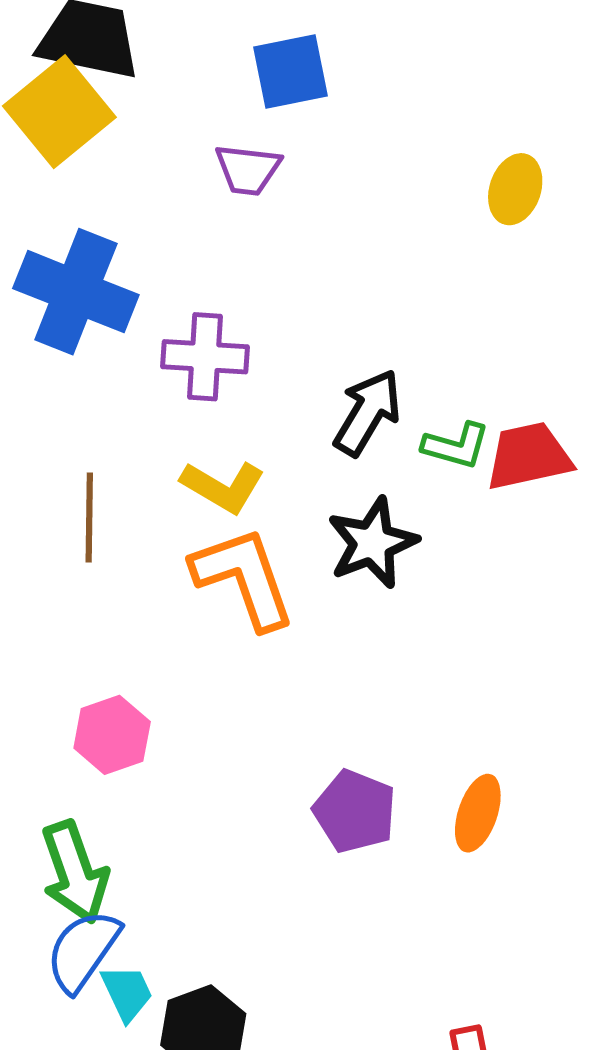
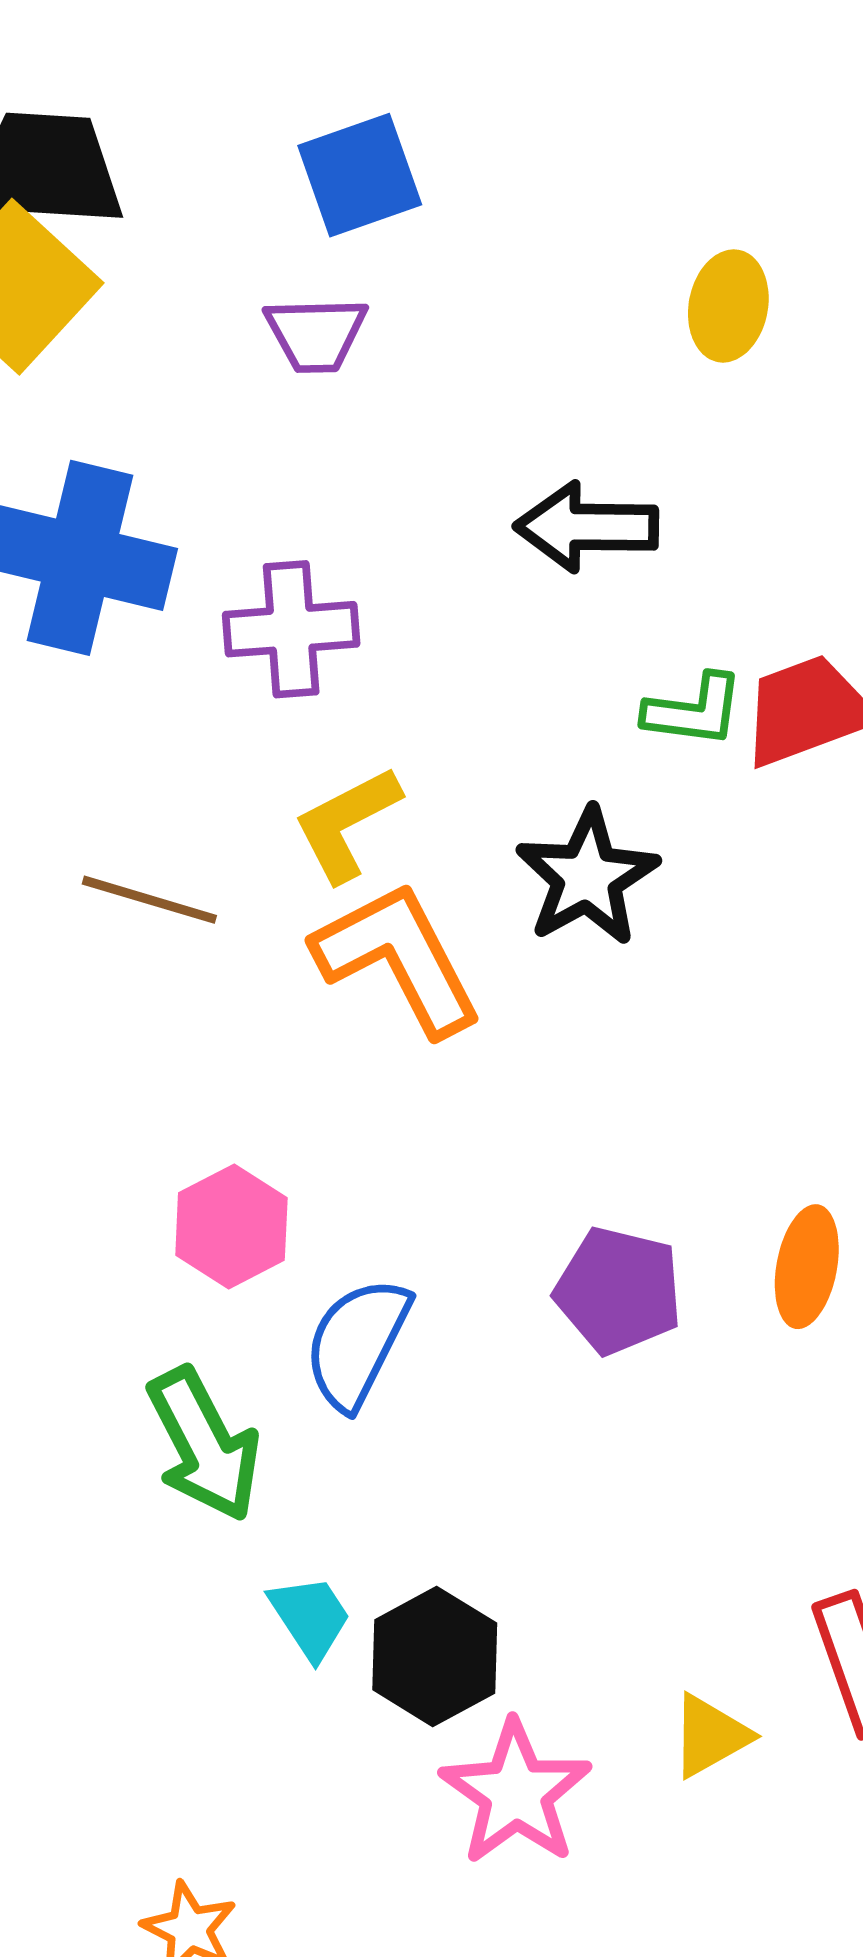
black arrow: (368, 412) -> (587, 527), moved, turned -112
yellow L-shape: (223, 487) -> (347, 824), turned 130
brown line: (89, 517) -> (149, 900), turned -66
blue semicircle: (83, 951) -> (357, 1343), moved

